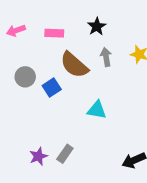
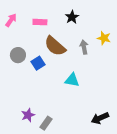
pink arrow: (16, 30) -> (11, 20), turned 144
gray arrow: (106, 57) -> (84, 47), moved
gray rectangle: (65, 154) -> (46, 123), moved

